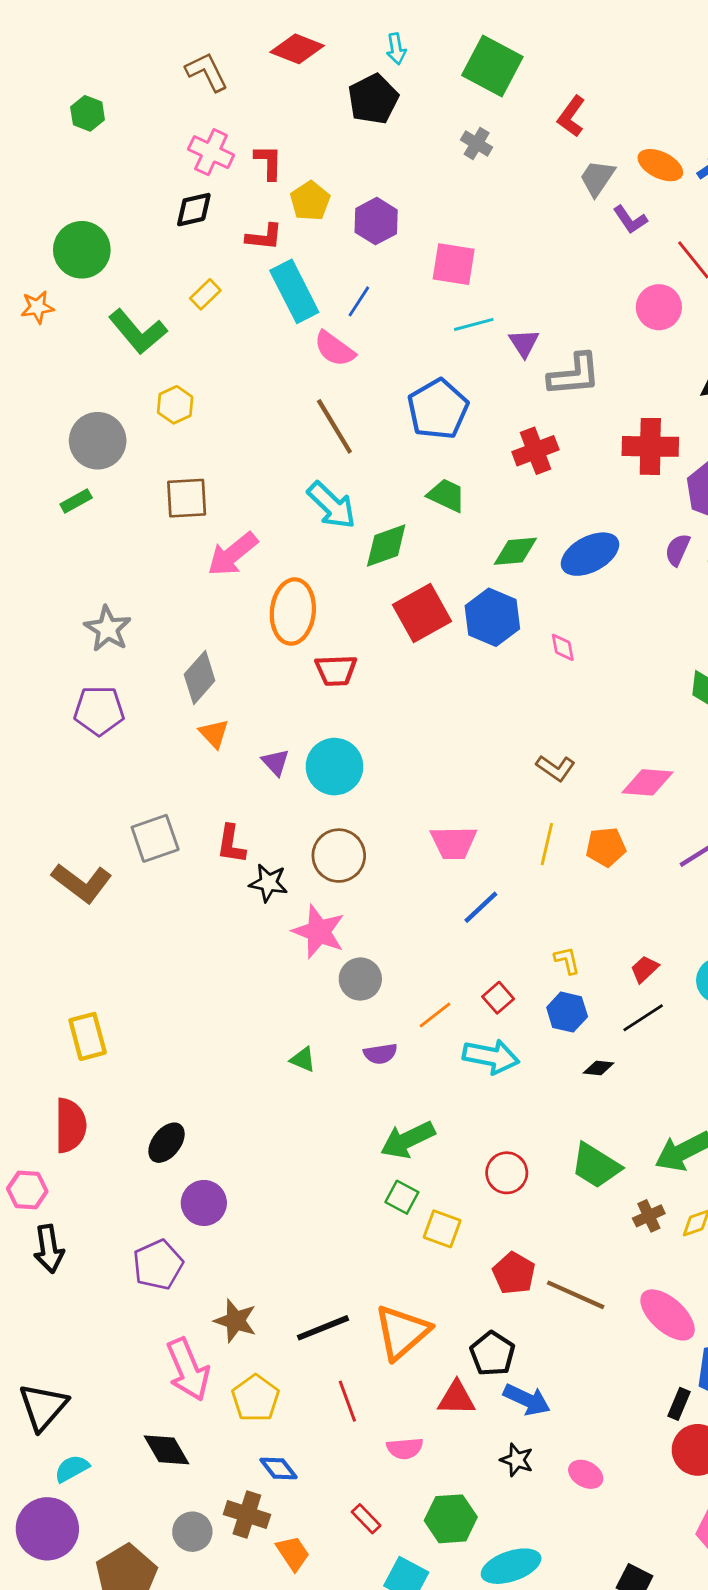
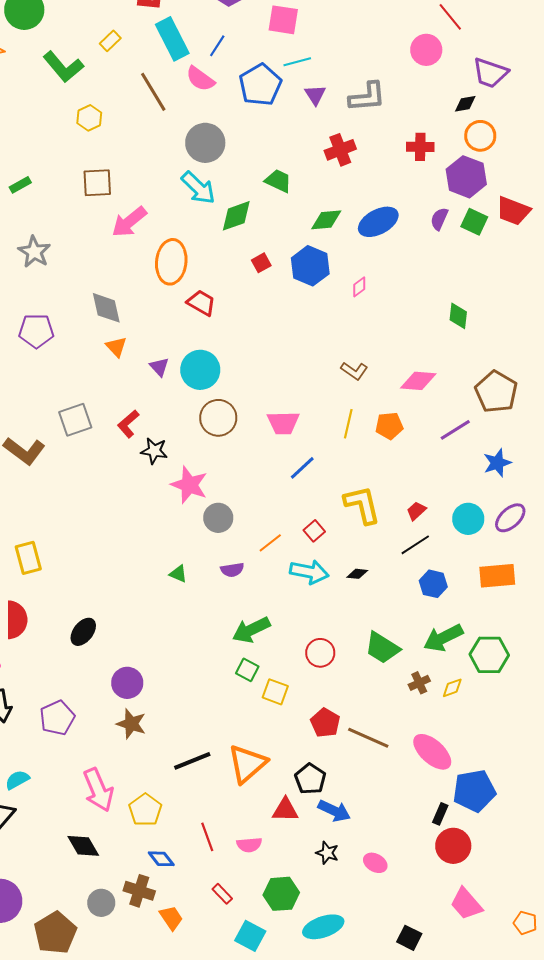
purple triangle: (524, 343) -> (315, 95), moved
blue pentagon: (438, 409) -> (260, 85), moved
brown line: (334, 426) -> (153, 92), moved
gray circle: (98, 441) -> (205, 143), moved
red cross: (650, 446) -> (420, 147), size x0.7
red square: (422, 613) -> (261, 263), size x0.5
gray star: (108, 629) -> (34, 252), moved
pink diamond: (563, 647) -> (359, 287), turned 65
red trapezoid: (336, 670) -> (201, 303), turned -148
gray diamond: (200, 678) -> (106, 308), turned -54
red L-shape: (231, 844) -> (128, 424), turned 40
brown circle: (339, 856) -> (218, 418), moved
yellow L-shape: (567, 960) -> (362, 505), size x2.0
blue hexagon: (567, 1012) -> (433, 584), moved
black diamond: (599, 1068) -> (357, 574), moved
purple circle: (204, 1203) -> (127, 683), moved
purple pentagon: (158, 1265) -> (57, 718), moved
brown star: (235, 1321) -> (131, 724), moved
red line: (347, 1401) -> (207, 837), moved
cyan semicircle: (72, 1469) -> (17, 780), moved

